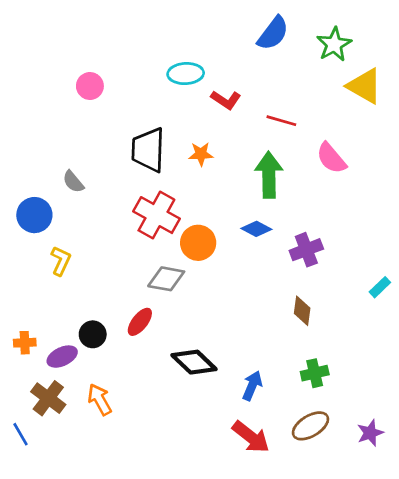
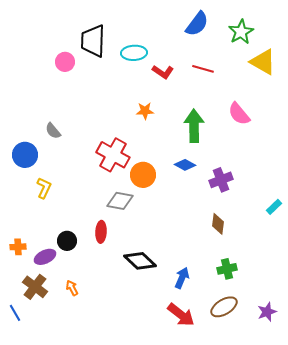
red line: (281, 121) -> (203, 69), moved
black trapezoid: (148, 150) -> (93, 41), moved
red ellipse: (140, 322) -> (101, 232), turned -35
orange arrow: (100, 400) -> (72, 288), size x0.7

